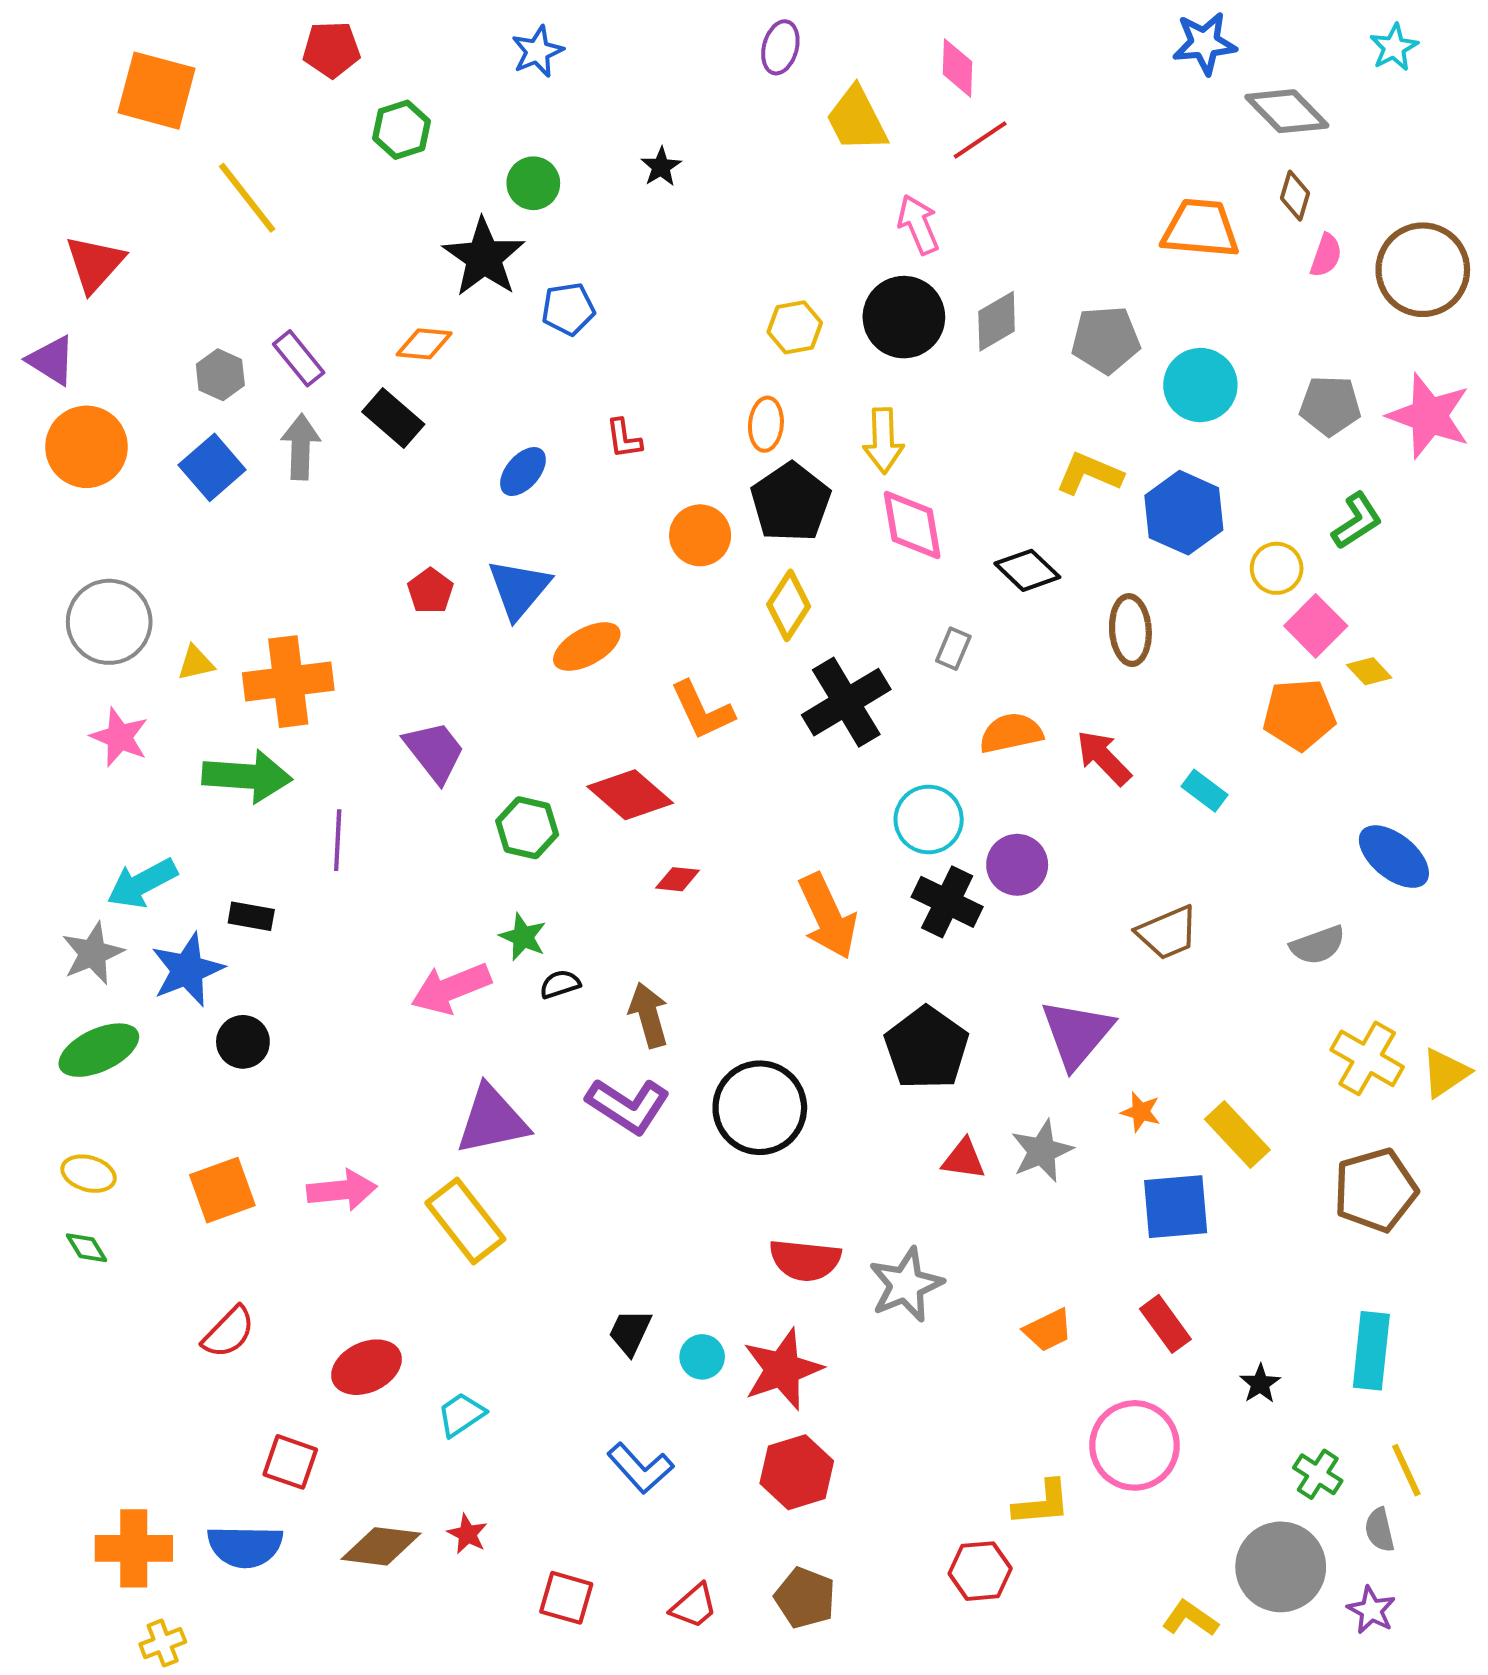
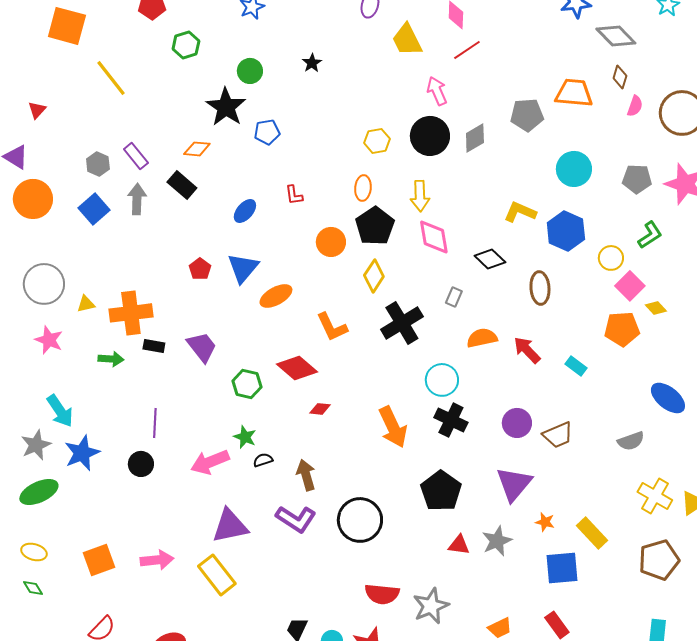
red triangle: (95, 264) -> (37, 110), size x0.6
gray pentagon: (1106, 340) -> (527, 115), moved
green arrow: (247, 776) -> (111, 359), size x0.6
purple line: (338, 840) -> (155, 423), moved
purple circle: (1017, 865) -> (517, 423), moved
cyan arrow: (142, 883) -> (60, 411), turned -96
black rectangle: (251, 916) -> (154, 346), moved
black circle: (243, 1042) -> (141, 464), moved

